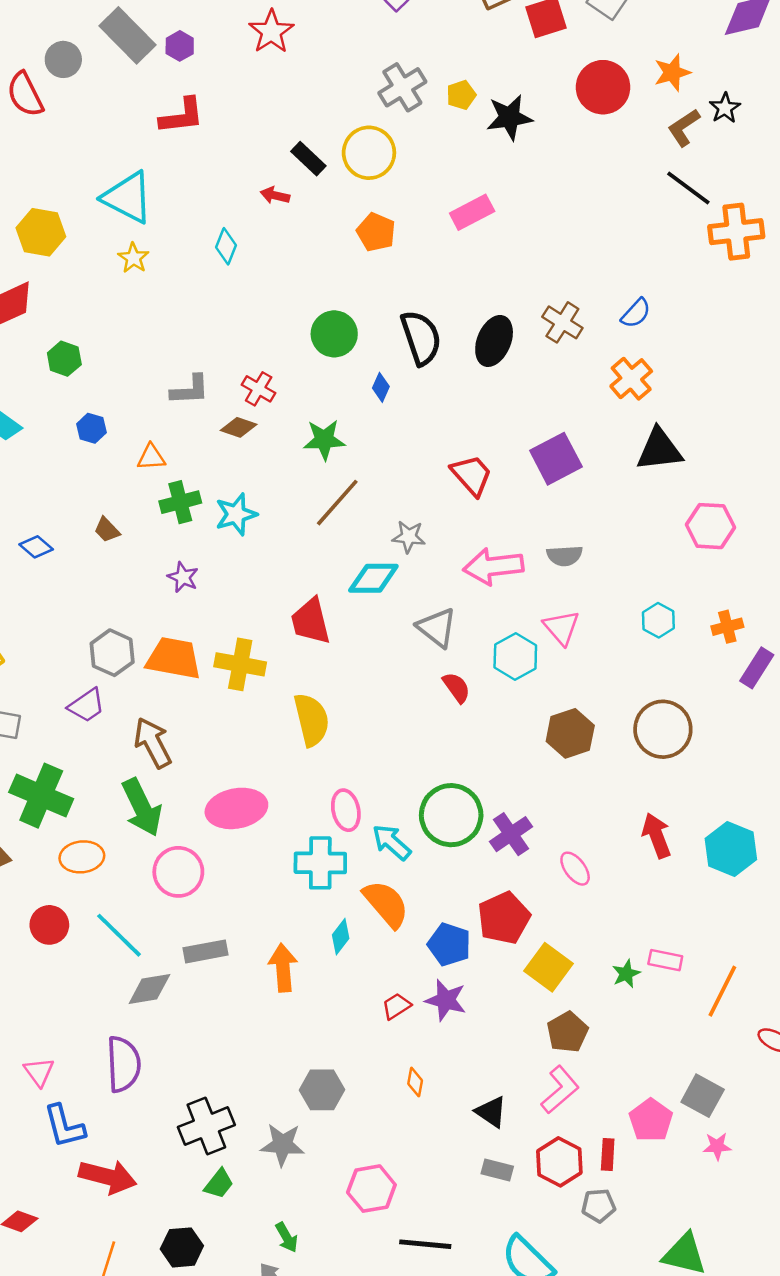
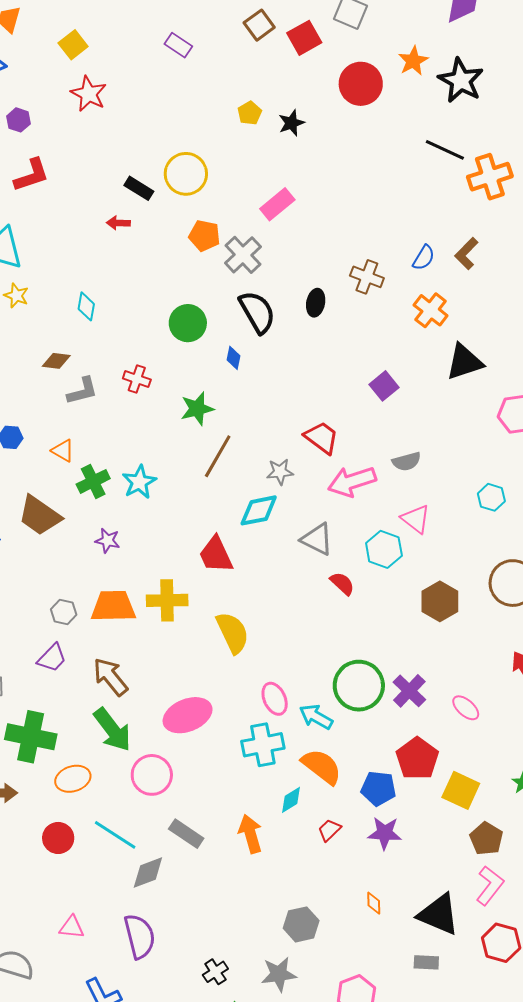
gray cross: (402, 87) -> (243, 255), moved
black star: (725, 108) -> (461, 80), size x1.8
black star: (509, 117) -> (291, 123), size x0.7
brown L-shape: (684, 128) -> (466, 254), moved
cyan diamond: (226, 246) -> (86, 306), moved
black ellipse: (494, 341) -> (316, 303), size x0.7
brown diamond: (239, 427) -> (56, 361), moved
orange triangle: (151, 457) -> (63, 451), turned 45
purple square: (556, 459) -> (384, 386), size x0.7
red trapezoid: (472, 475) -> (322, 438), moved
brown trapezoid: (107, 530) -> (39, 515), size x2.0
gray hexagon: (112, 653) -> (64, 612), size x0.7
cyan diamond: (341, 937) -> (291, 800), turned 32
gray rectangle: (205, 951) -> (186, 834), turned 56
red trapezoid: (396, 1006) -> (329, 830), moved
pink triangle: (39, 1072) -> (72, 927), moved, turned -36
black triangle: (491, 1112) -> (439, 914), size x1.6
black cross: (206, 1126) -> (215, 972), size x0.6
gray rectangle: (497, 1170) -> (426, 962), moved

